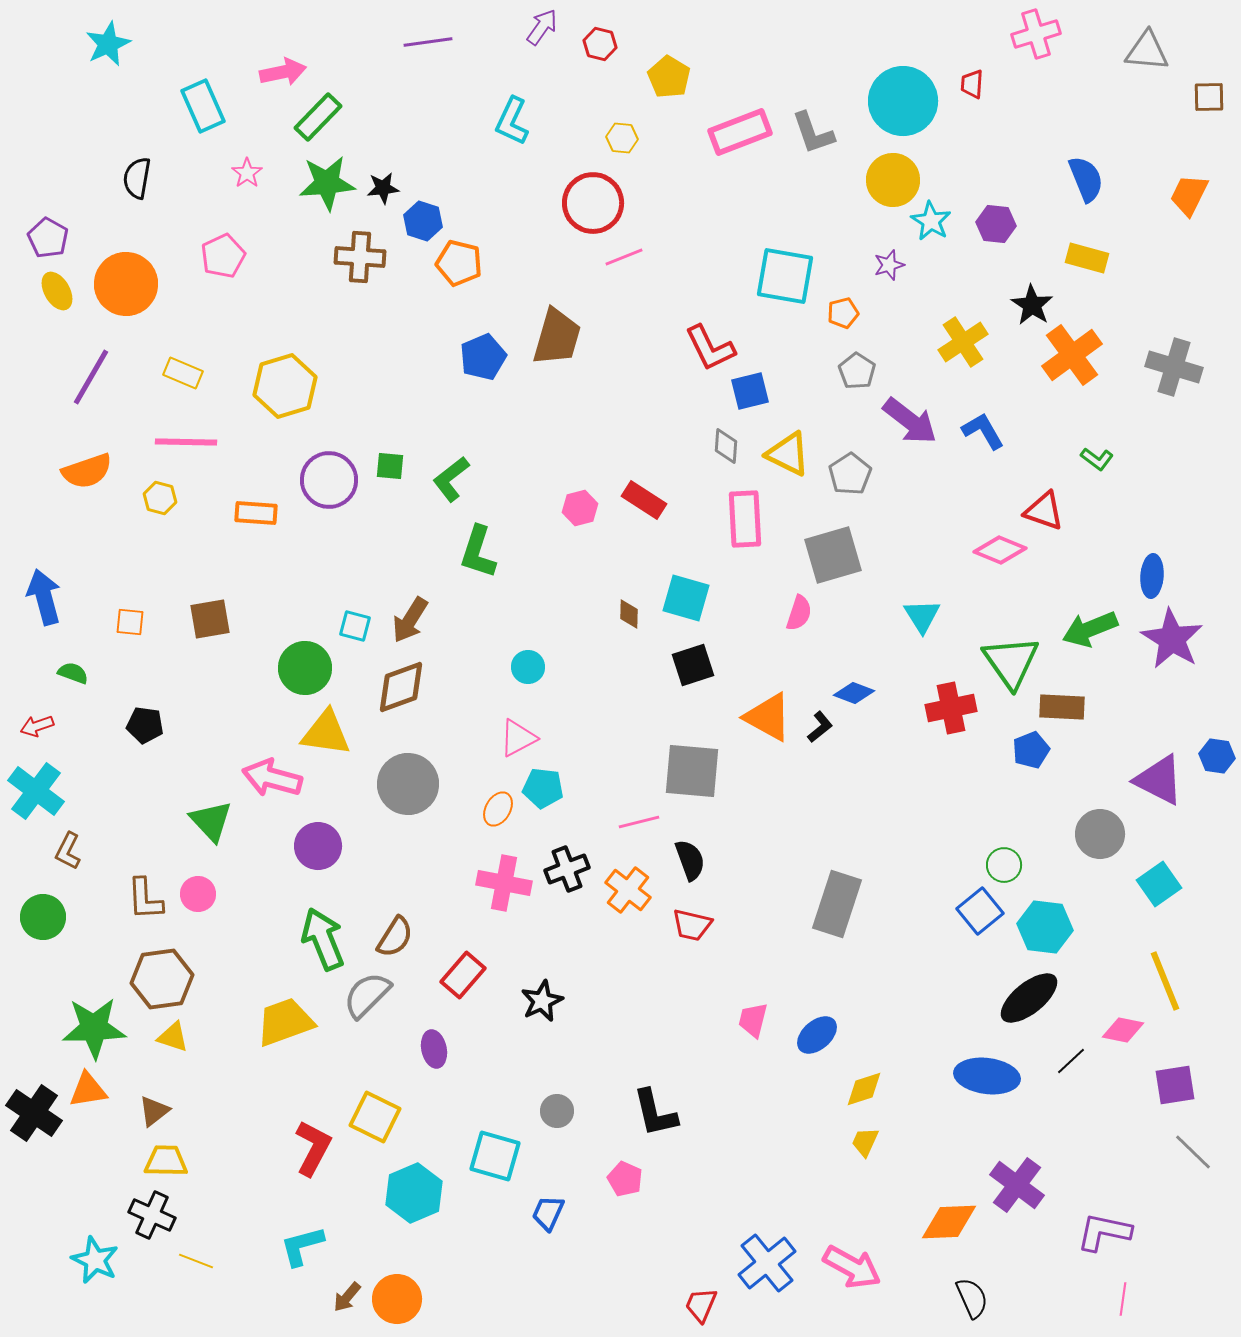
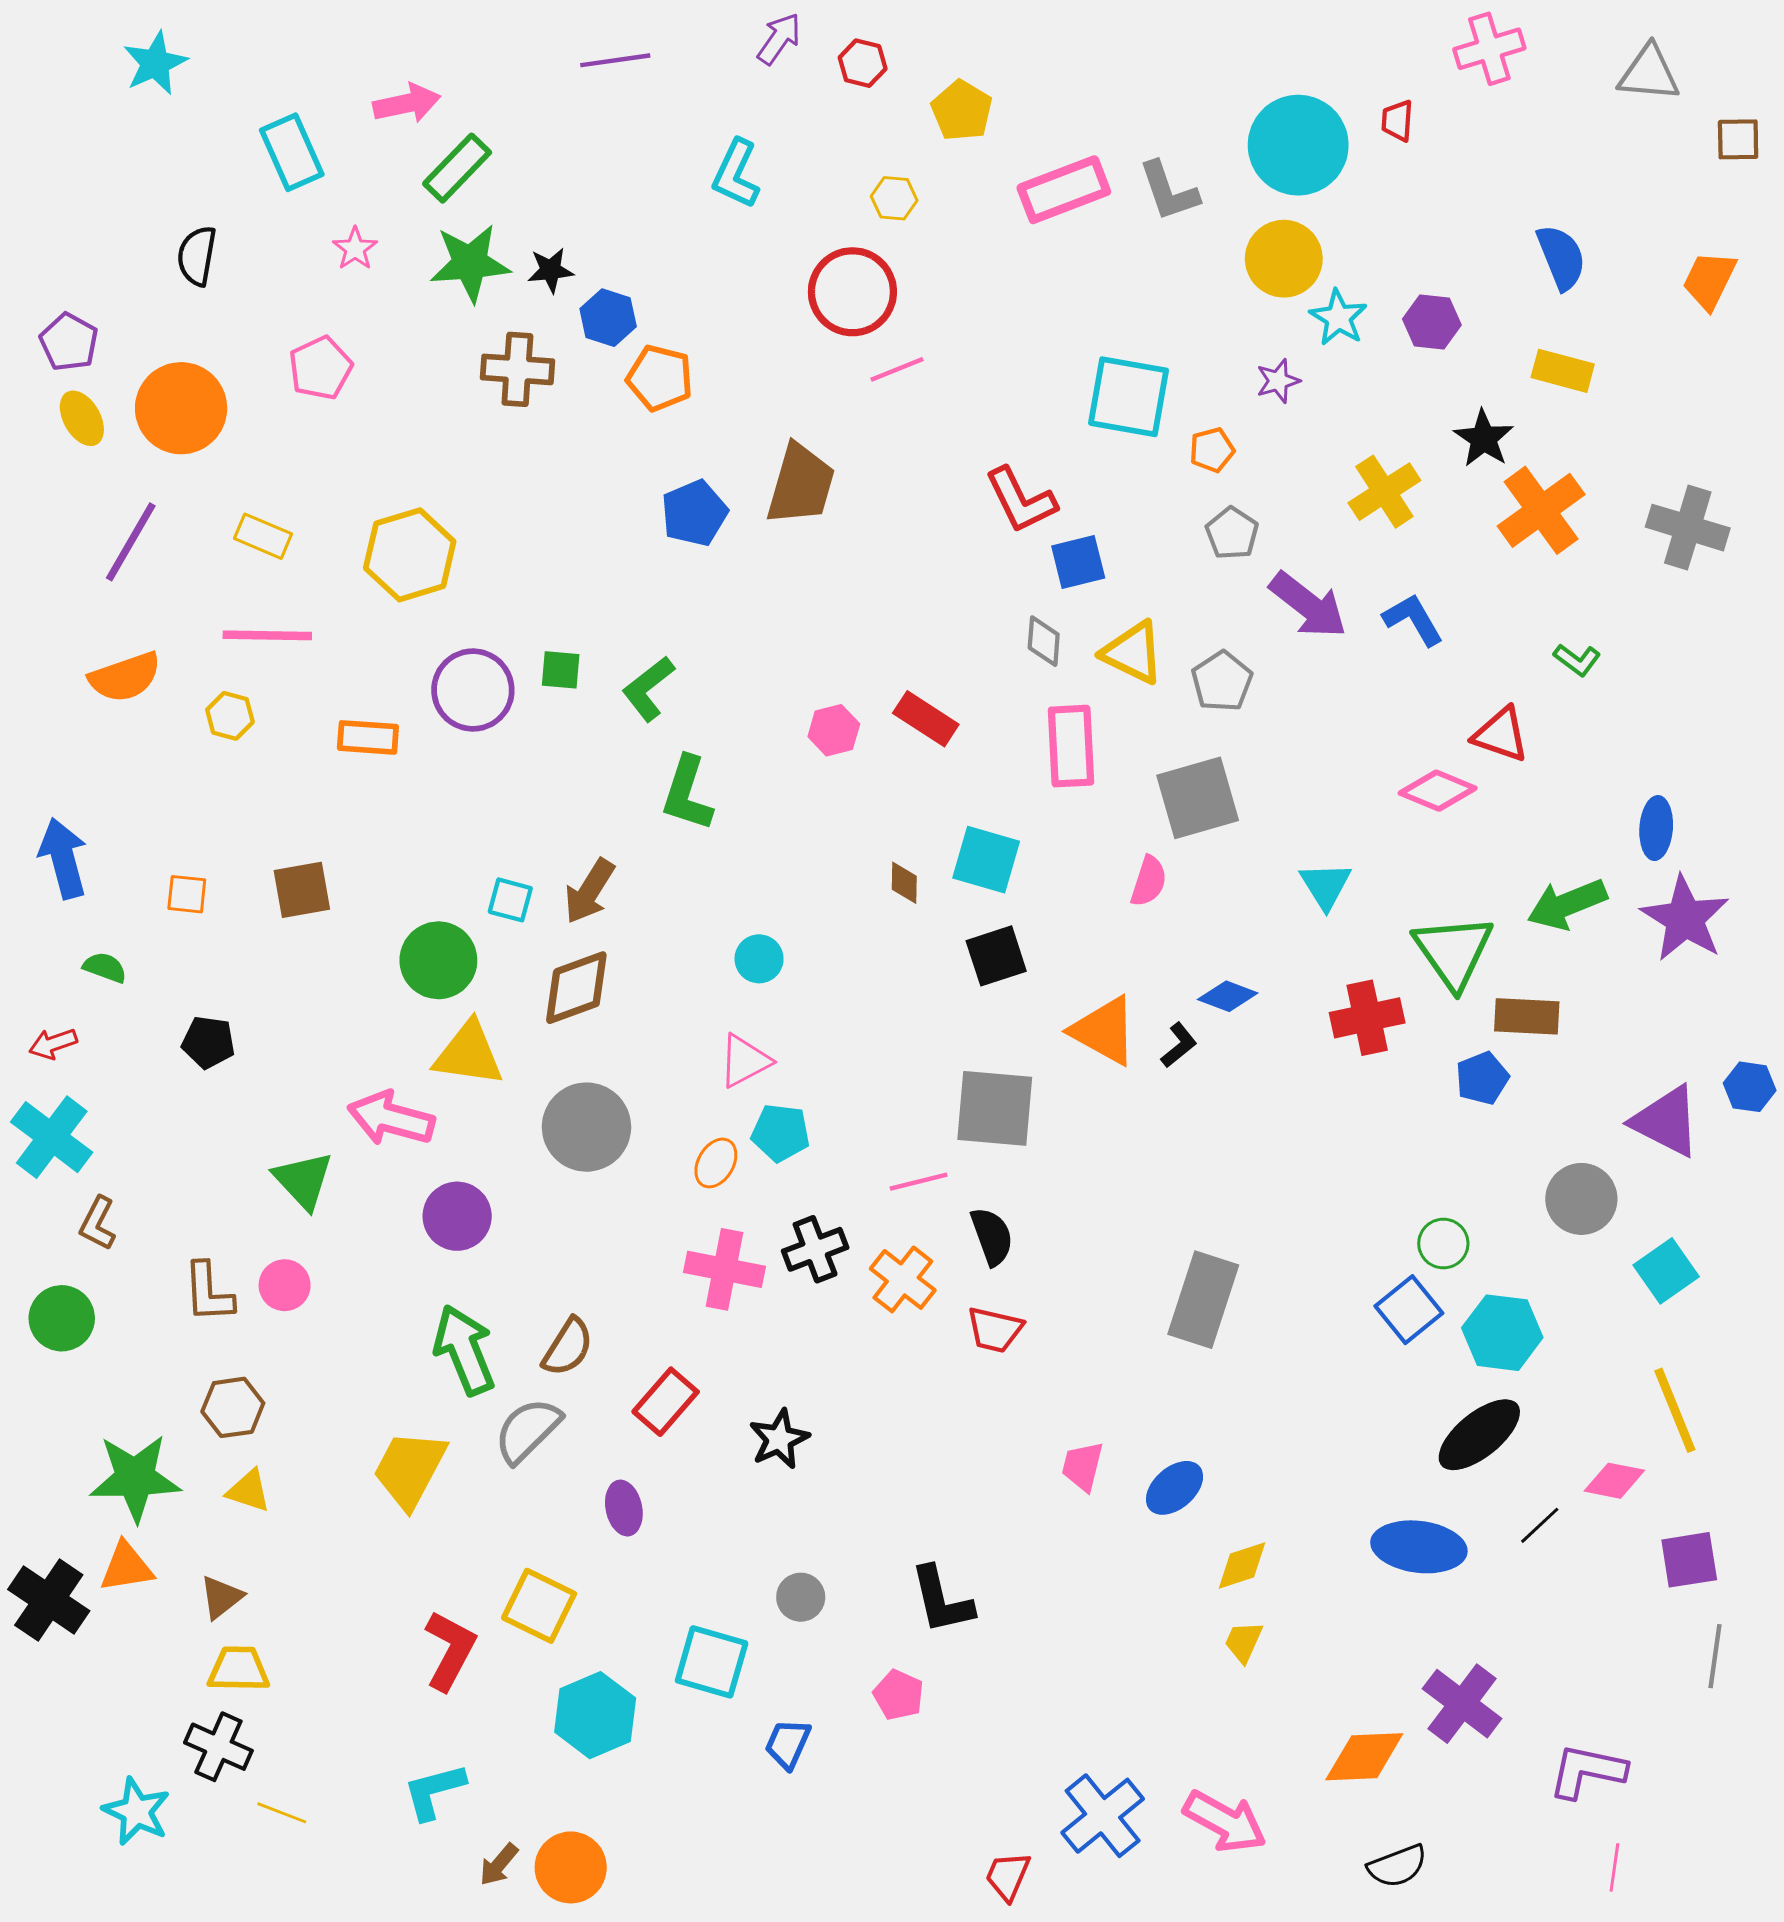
brown hexagon: (162, 979) -> (233, 1407), size x0.7
yellow trapezoid: (285, 1022) -> (410, 1469), turned -42
gray line: (1193, 1152) -> (1715, 1656), turned 54
black semicircle: (972, 1298) -> (1397, 1866), turned 93

